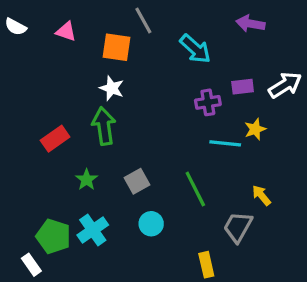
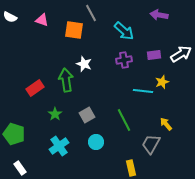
white star: (112, 88) -> (84, 64), moved
purple cross: (208, 102) -> (124, 60), moved
green pentagon: (53, 236) -> (14, 134), moved

